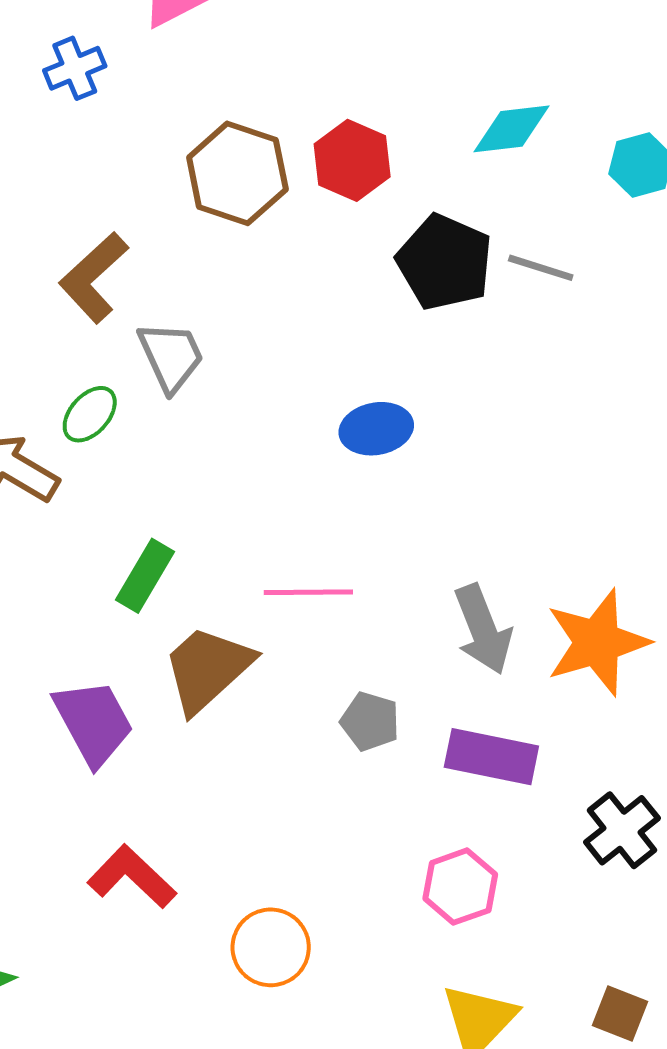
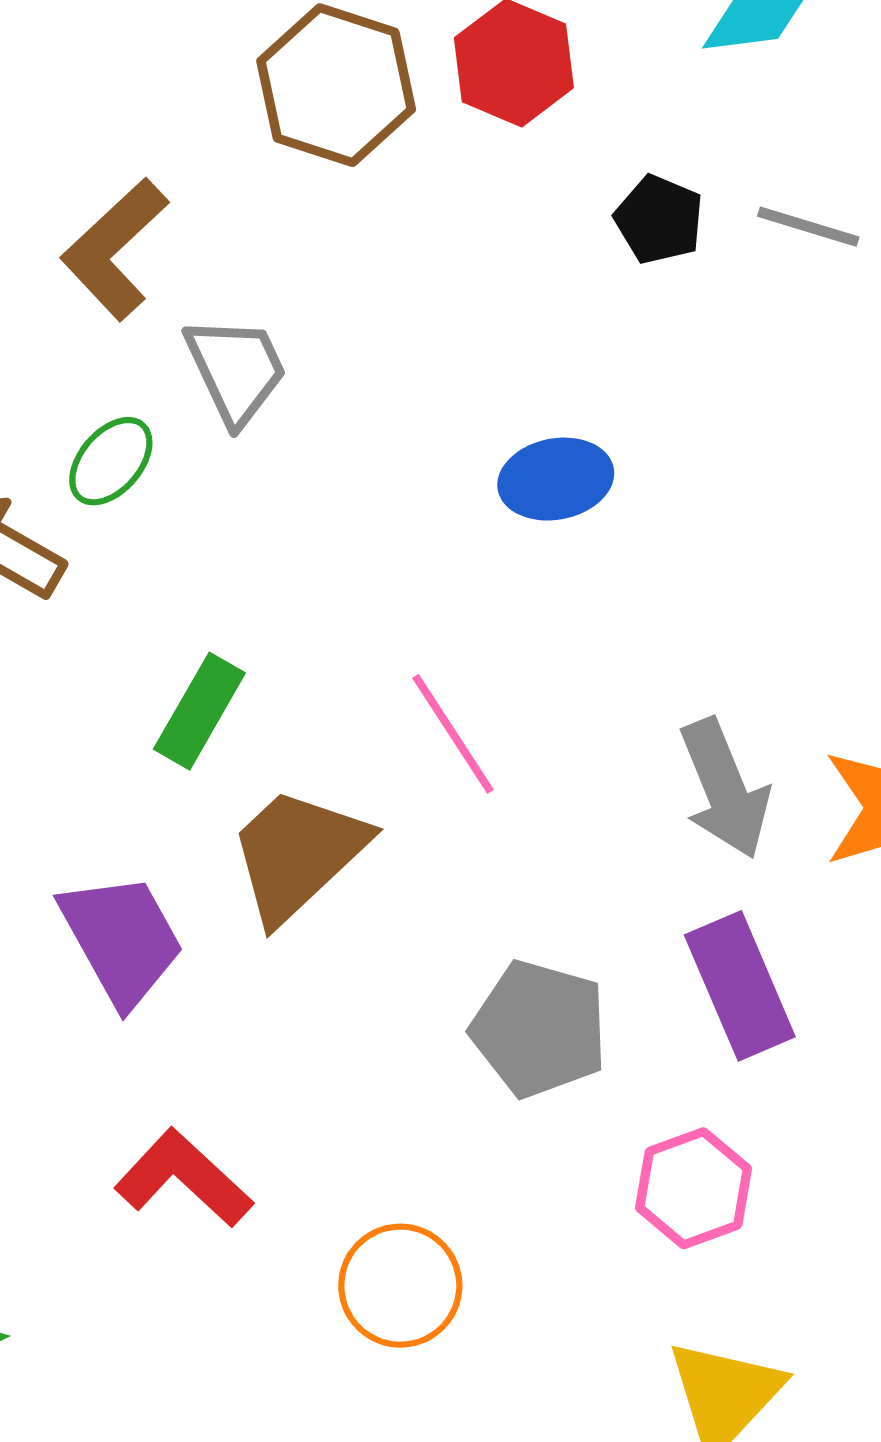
black pentagon: (445, 262) -> (659, 220), size x0.6
pink line: (308, 592) -> (453, 734), turned 58
gray pentagon: (370, 721) -> (539, 1029), moved, size x1.5
purple rectangle: (491, 757) -> (740, 986), turned 56

